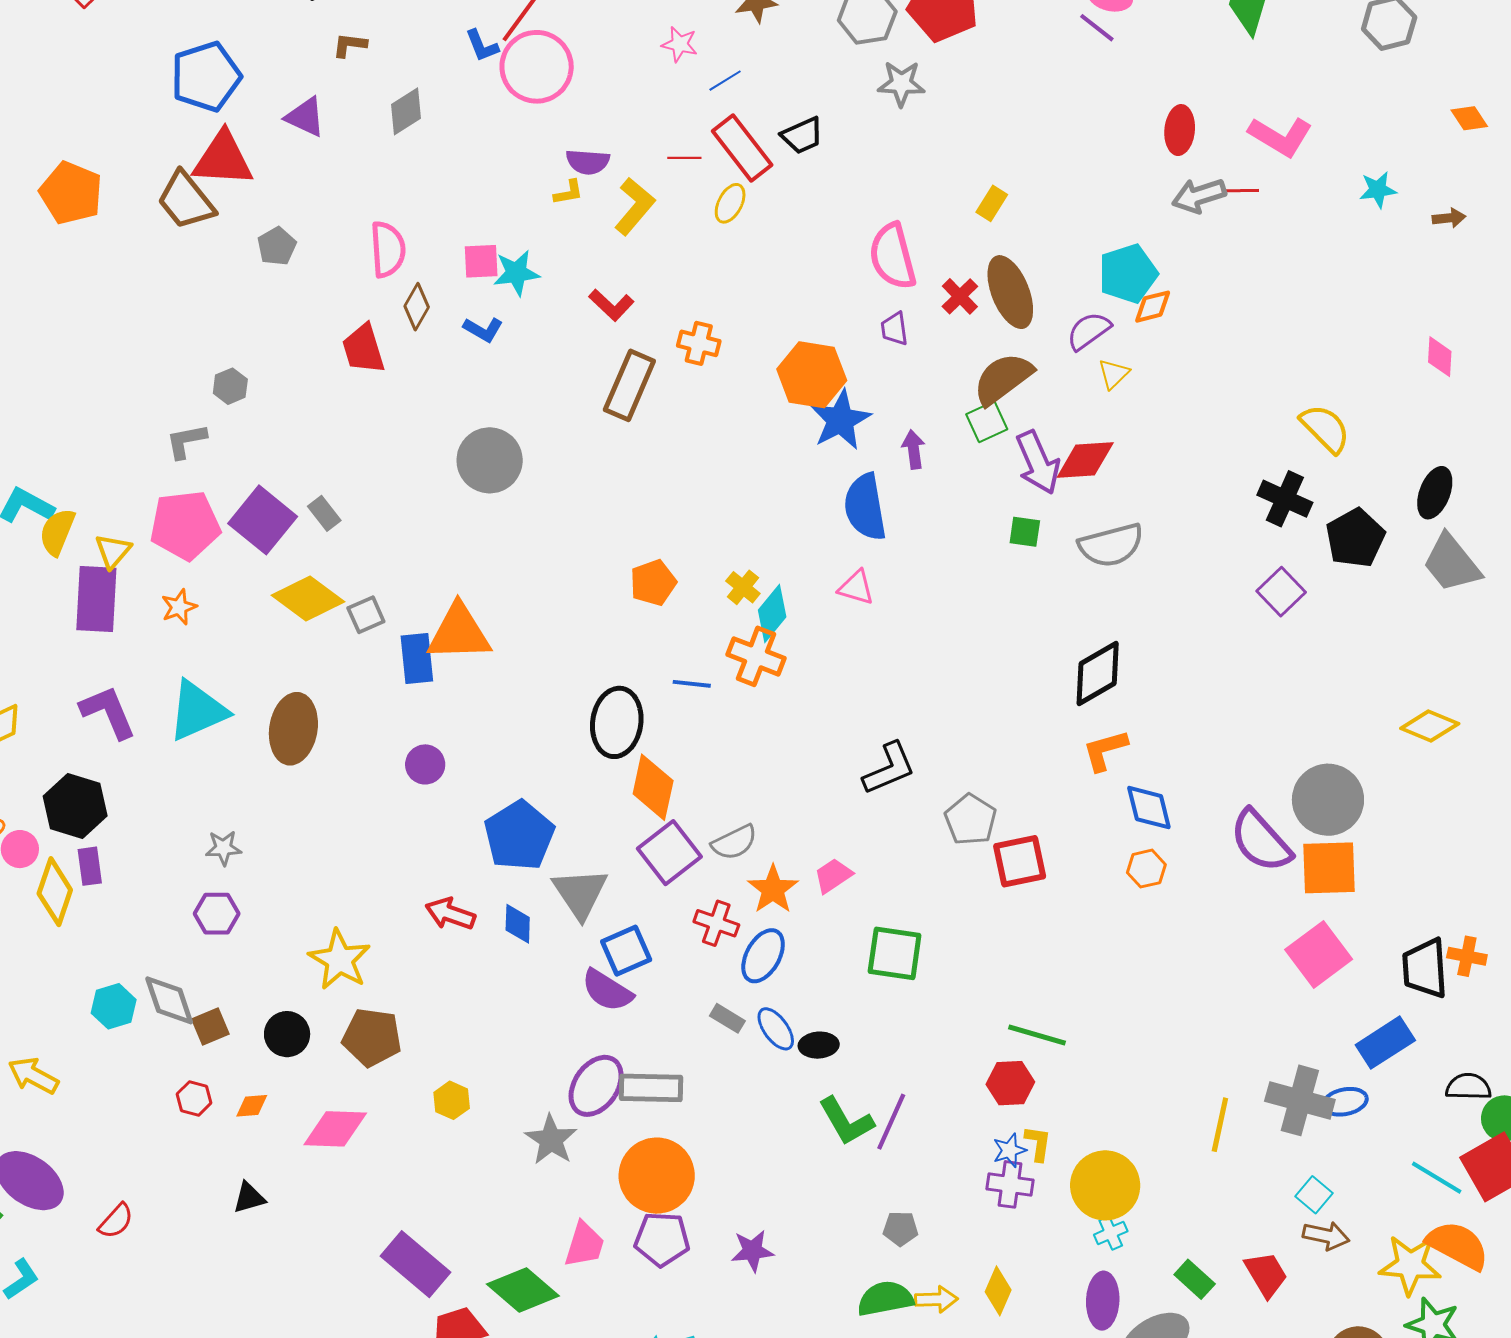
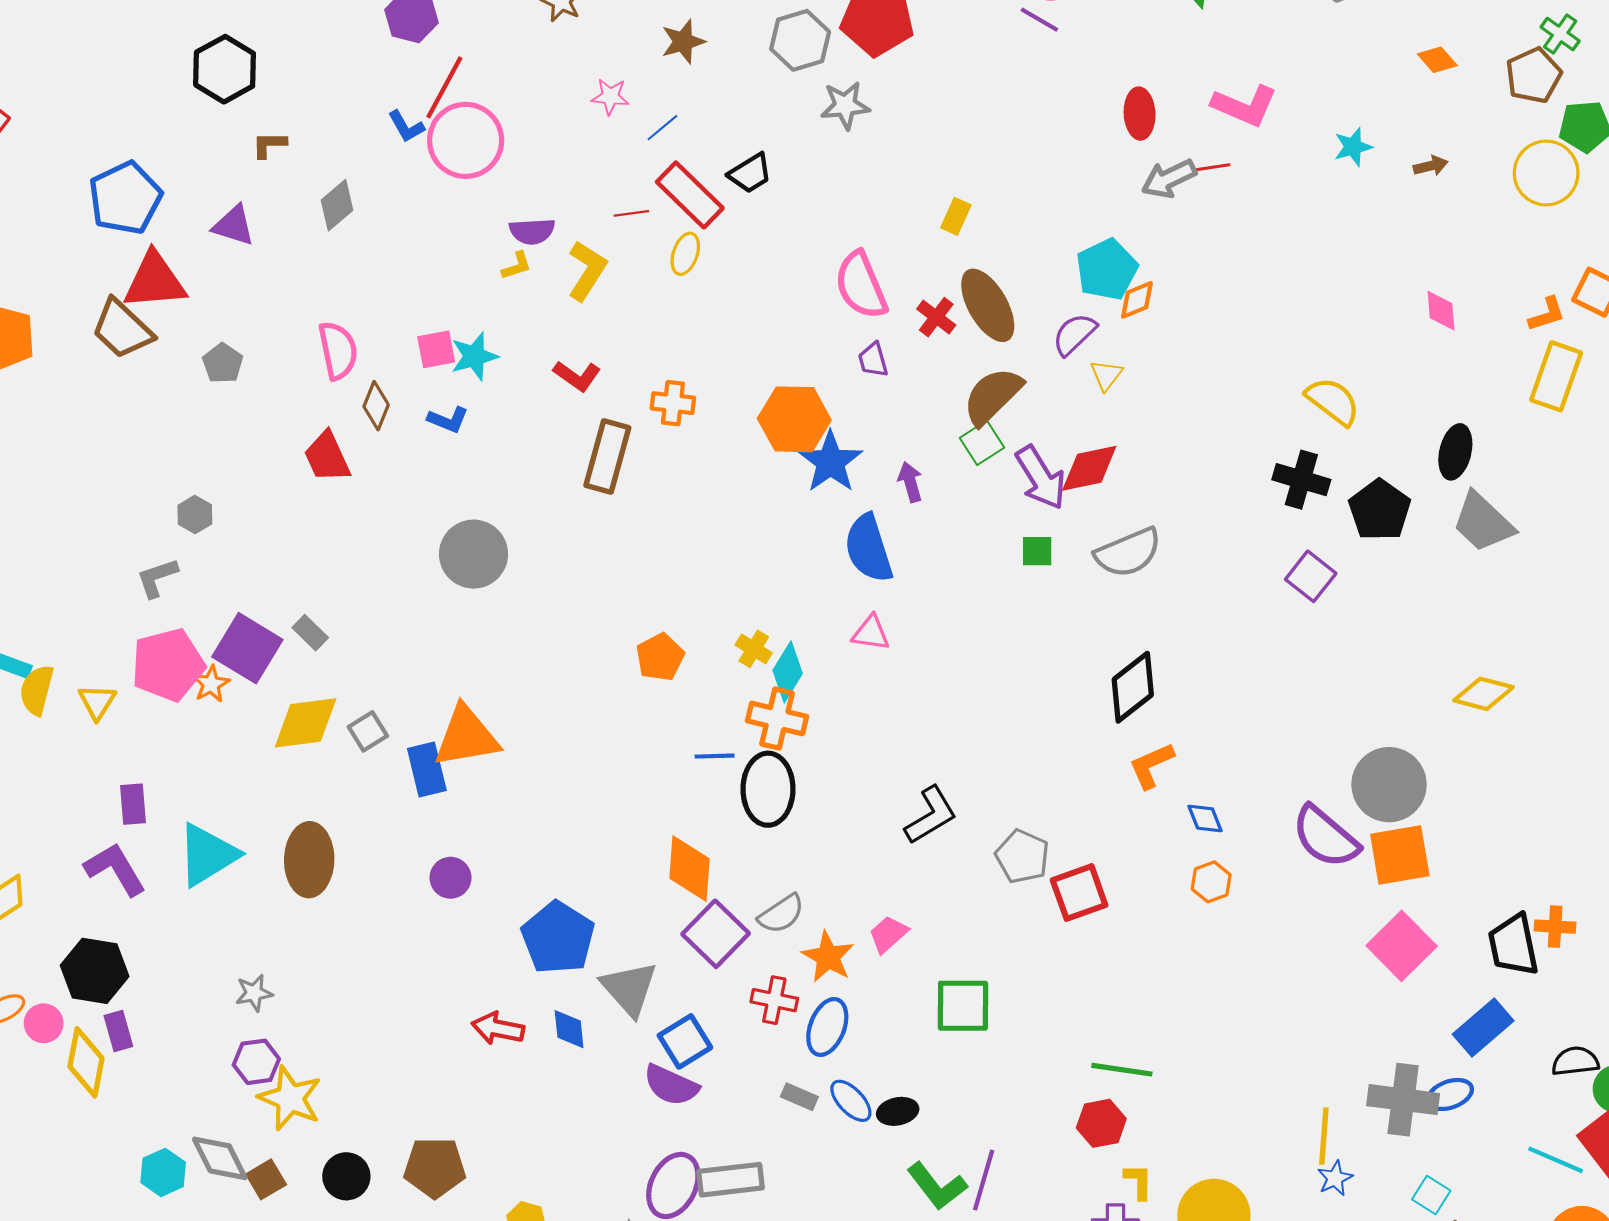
yellow diamond: (308, 598) -> (306, 723), turned -36
purple rectangle: (96, 599) -> (133, 804), moved, size x0.6
orange star: (179, 607) -> (211, 684), moved
black ellipse: (617, 722) -> (768, 789), moved
blue diamond: (1149, 808) -> (1205, 818), size x0.7
yellow star: (340, 960) -> (290, 1098), moved
blue star: (1009, 1150) -> (1335, 1178), moved

